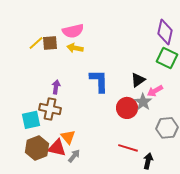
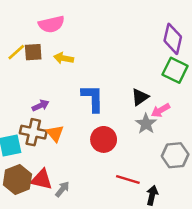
pink semicircle: (73, 31) -> (51, 24), moved
purple arrow: (56, 87) -> (41, 105), turned 56
red circle: (127, 108) -> (104, 139), moved
orange triangle: (68, 137) -> (55, 133), moved

